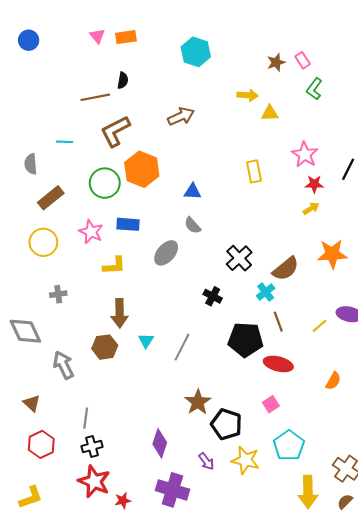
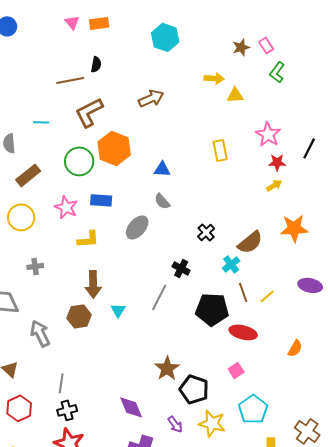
black cross: (239, 258) -> (206, 232), size x0.7
yellow line: (320, 326) -> (267, 296), moved
gray line: (182, 347) -> (159, 297), moved
purple diamond: (160, 443) -> (131, 407), turned -40

